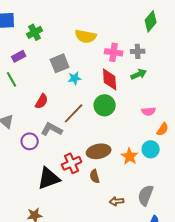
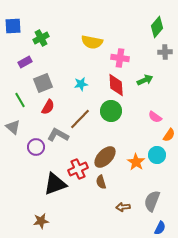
gray cross: (138, 51) -> (165, 52), moved
gray square: (60, 63) -> (43, 83), moved
green line: (12, 79) -> (20, 100), moved
pink semicircle: (149, 111) -> (155, 117), turned 40
brown ellipse: (99, 151) -> (105, 157), turned -35

